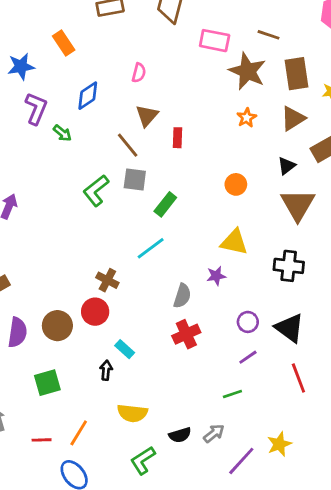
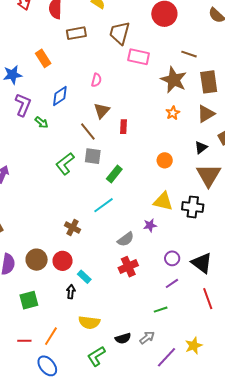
pink rectangle: (215, 41) -> (139, 57), moved
black cross: (289, 266) -> (193, 207), moved
gray semicircle: (182, 296) -> (126, 239), turned 36
red circle: (95, 312) -> (63, 261), moved

